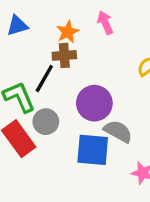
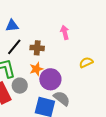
orange star: (68, 32) -> (36, 69), moved
black line: (44, 78) -> (14, 47), moved

